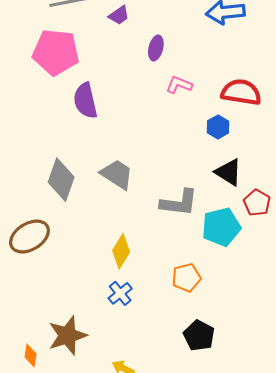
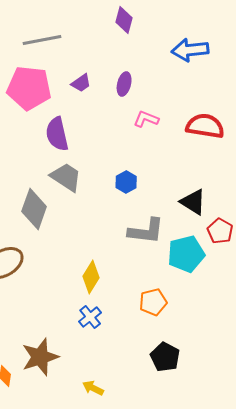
purple trapezoid: (119, 15) -> (81, 83), moved
blue hexagon: (218, 127) -> (126, 182), moved
gray trapezoid: (117, 174) -> (66, 177), moved

